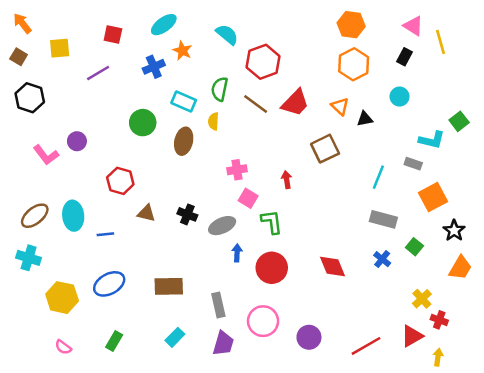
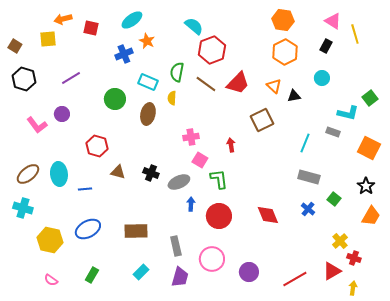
orange arrow: (22, 23) -> (63, 19), moved, turned -66
cyan semicircle: (227, 35) -> (194, 26), moved
purple line: (98, 73) -> (71, 78), moved
orange square: (433, 197) -> (369, 148), moved, turned -35

